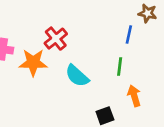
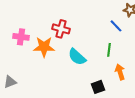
blue line: (129, 35) -> (116, 26), turned -56
red cross: (56, 39) -> (61, 29), turned -36

